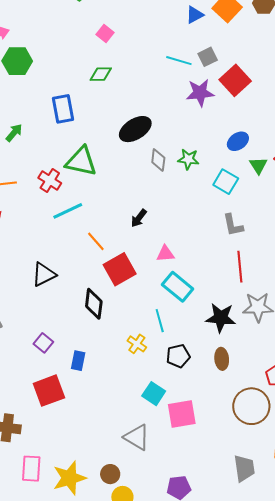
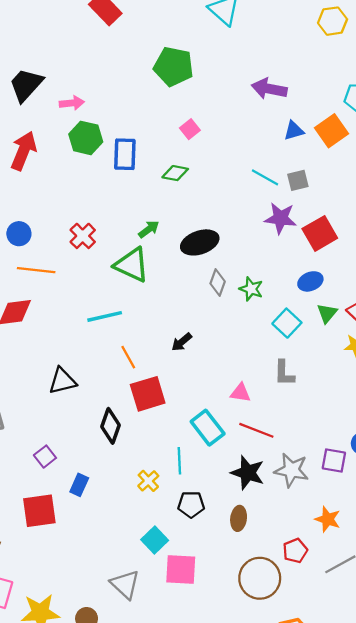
red square: (235, 80) -> (320, 233), moved
blue rectangle: (63, 109) -> (125, 154), moved
green arrow: (14, 133) -> (149, 229), moved
red cross: (50, 180) -> (83, 236), moved
pink triangle: (165, 254) -> (240, 393), moved
red line: (240, 267) -> (256, 430), moved, turned -76

